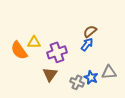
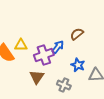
blue arrow: (87, 44) -> (58, 47), moved
blue star: (91, 77) -> (78, 65), moved

